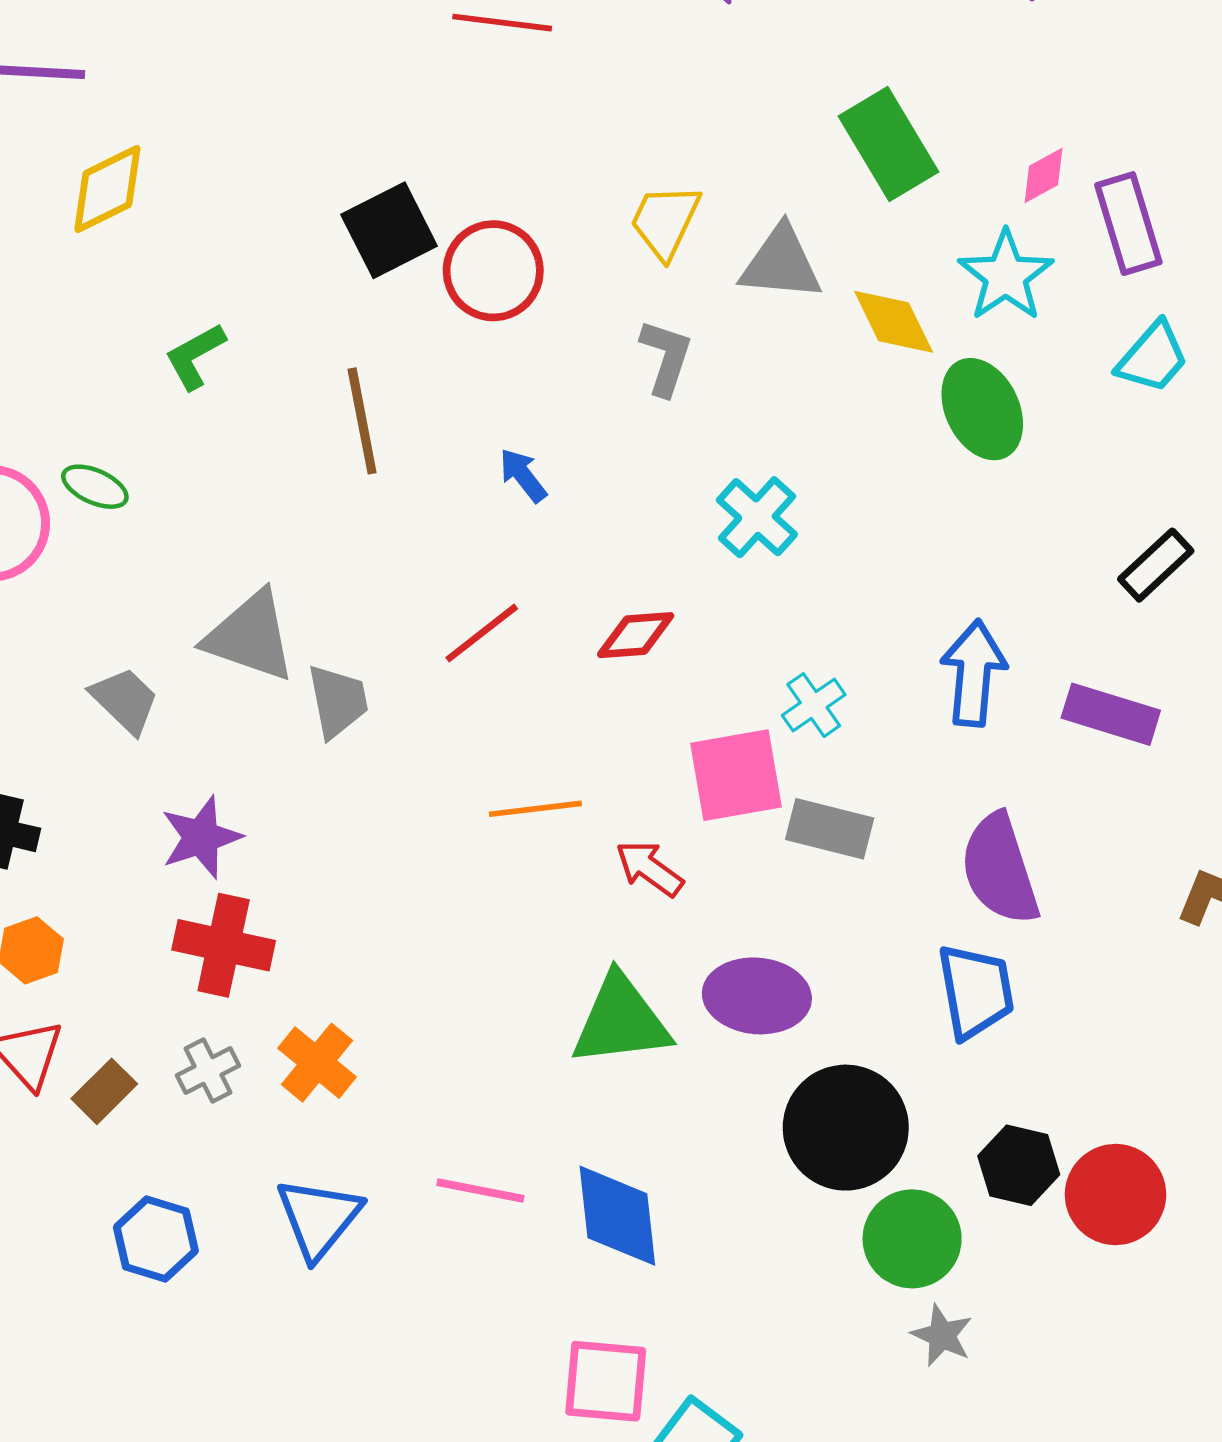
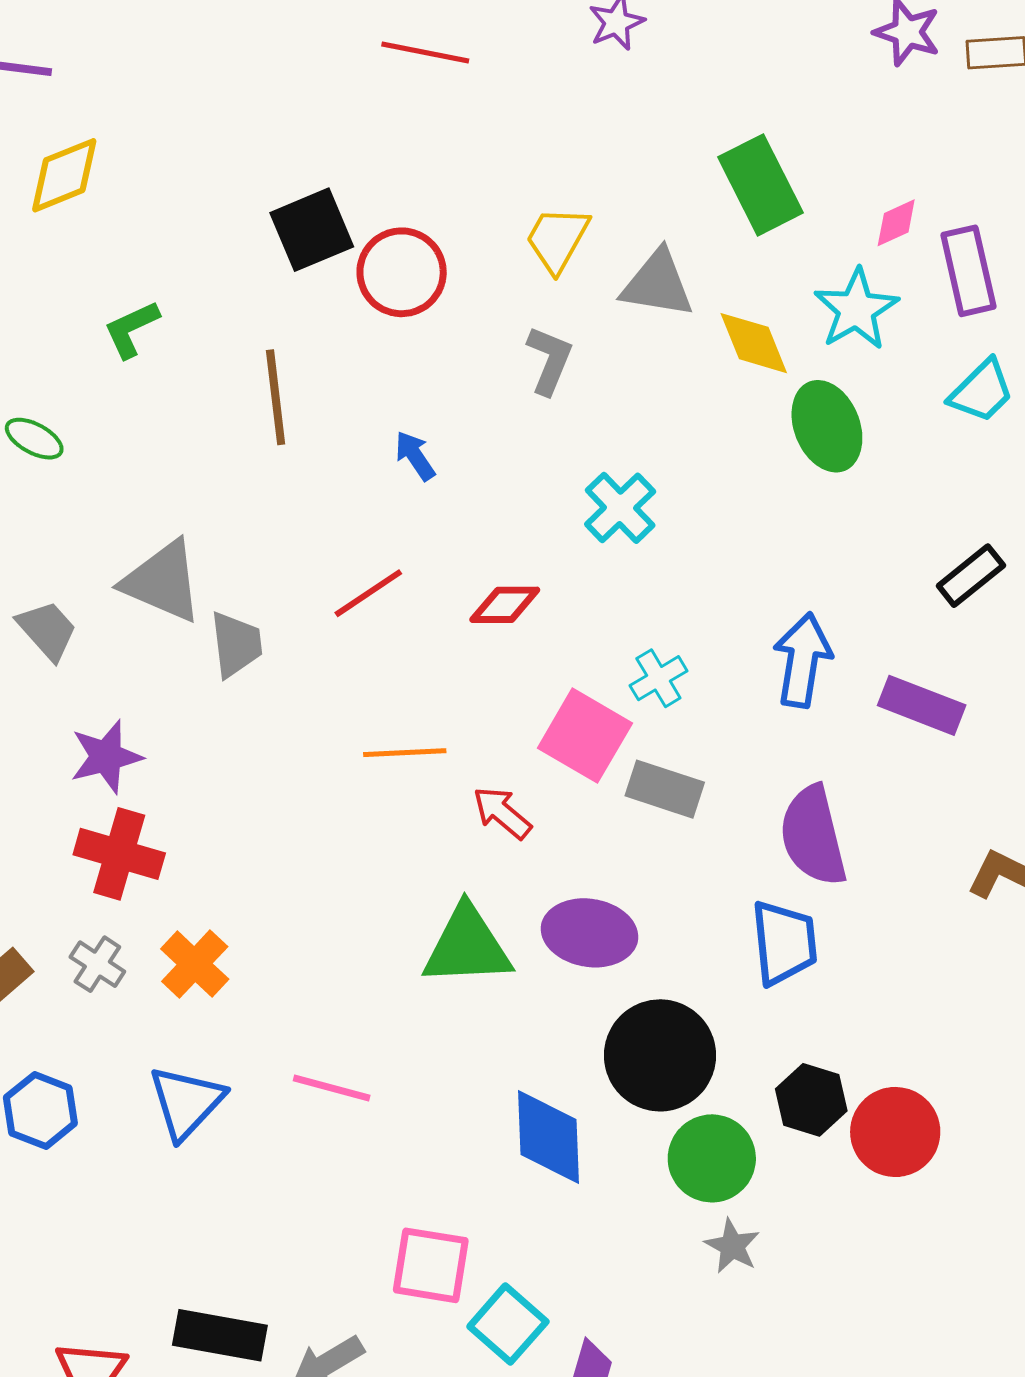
pink square: (736, 775) -> (585, 736), turned 36
gray cross: (208, 1071) -> (97, 964), turned -34
blue diamond: (617, 1216) -> (548, 1137), moved

